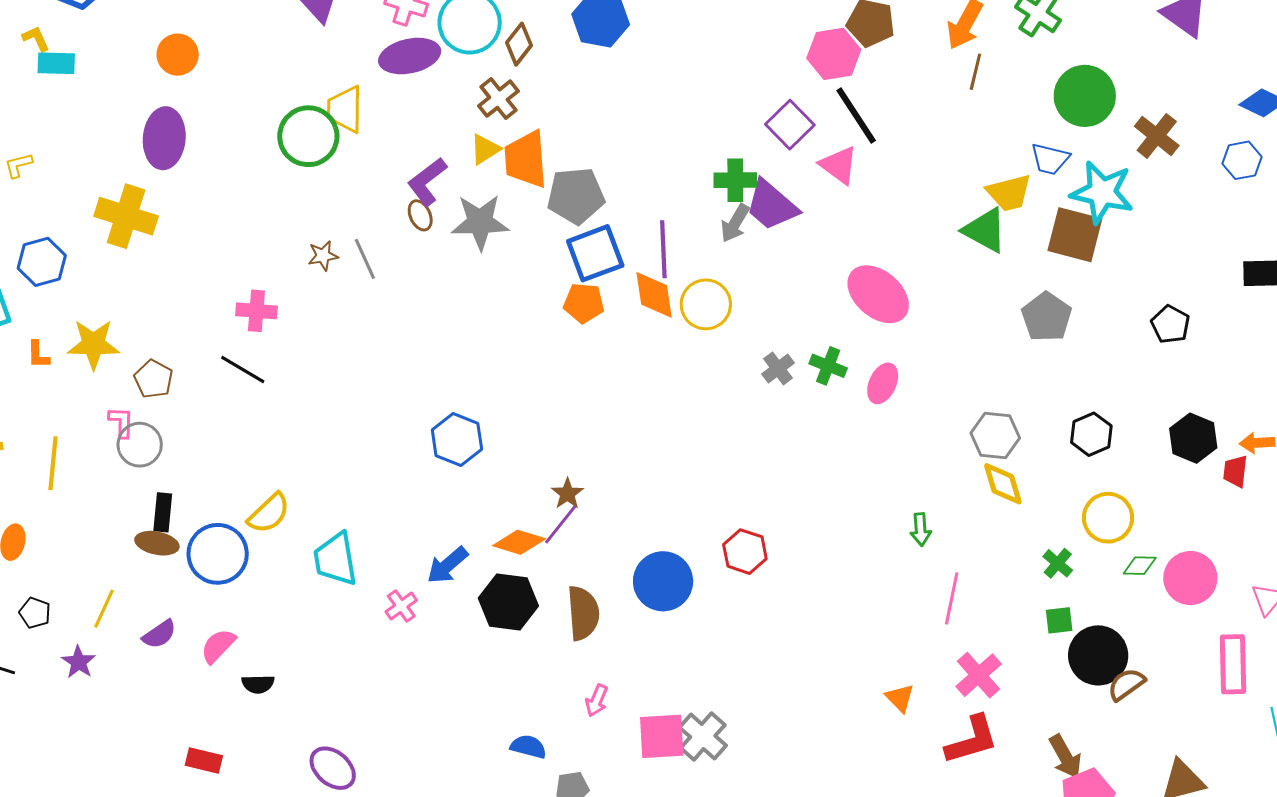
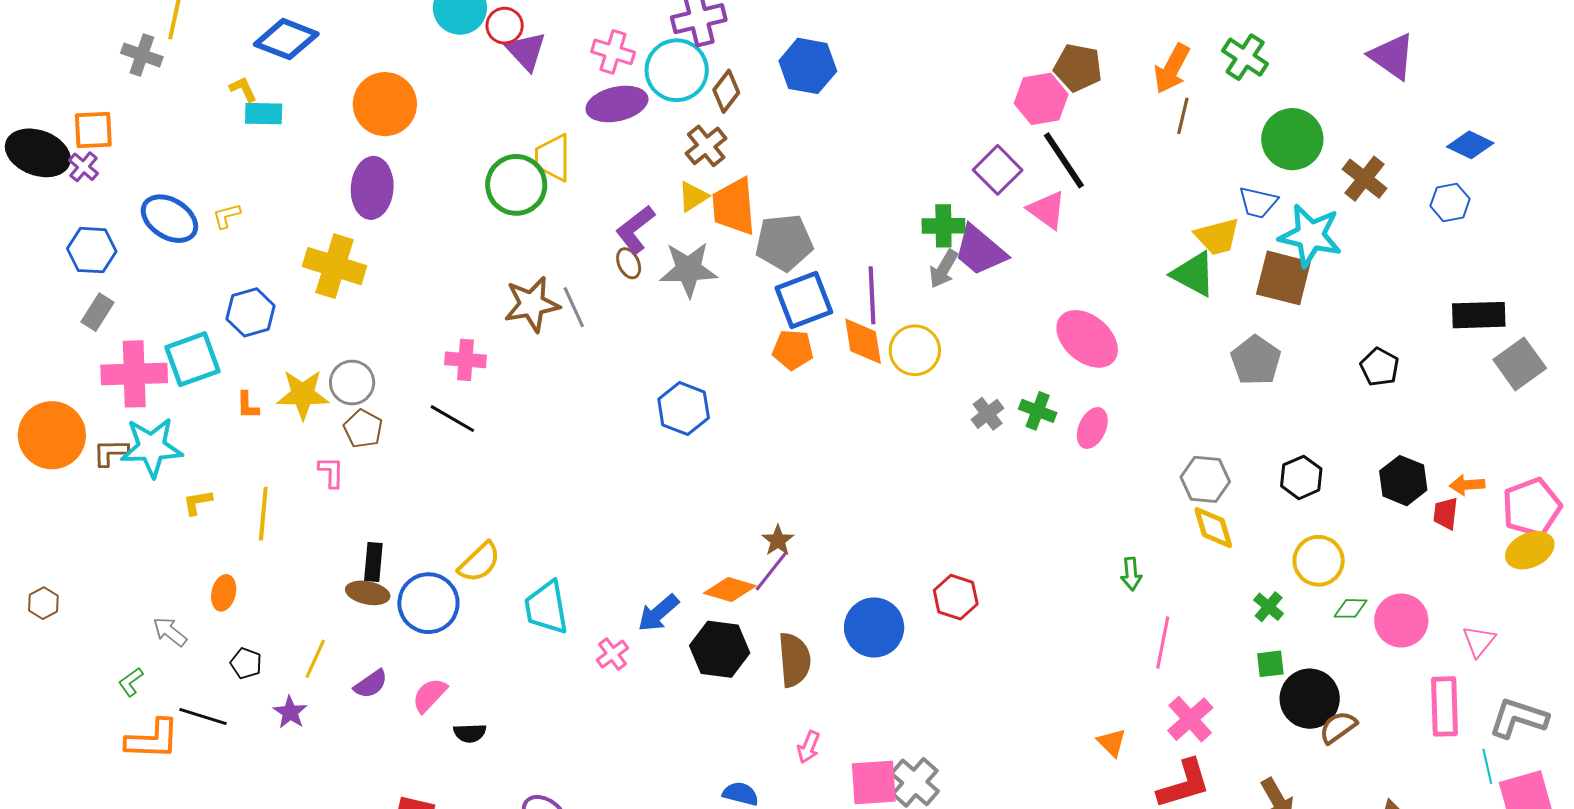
orange circle: (178, 55) -> (385, 104), size x1.5
brown star: (323, 256) -> (532, 304), size x1.8
blue hexagon: (457, 439) -> (684, 408), moved
gray circle: (140, 445) -> (352, 382), moved

